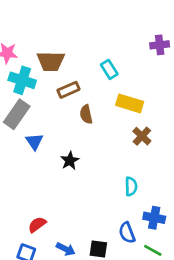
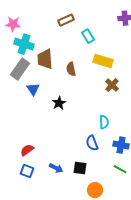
brown trapezoid: (51, 61) -> (45, 59), moved, turned 85
brown rectangle: (68, 90) -> (66, 20), moved
red semicircle: (37, 225) -> (27, 150), moved
blue semicircle: (127, 233) -> (92, 143), moved

